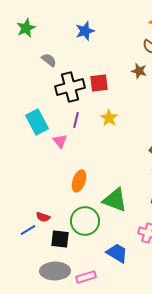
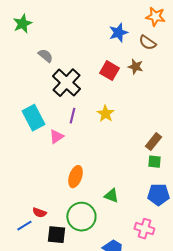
blue star: (85, 31) -> (118, 33), moved
red square: (99, 83) -> (109, 71), moved, turned 36
black cross: (70, 87) -> (66, 83), turned -32
pink triangle: (60, 141) -> (56, 137), turned 35
green triangle: (115, 200) -> (111, 196), size x0.6

